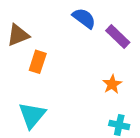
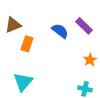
blue semicircle: (84, 18) -> (60, 31), moved
orange star: (112, 84) -> (90, 60), moved

